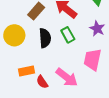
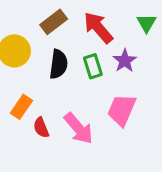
purple star: (97, 29) -> (125, 61), moved
orange rectangle: (26, 71) -> (21, 107), turned -56

